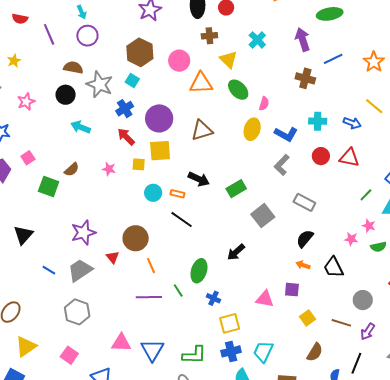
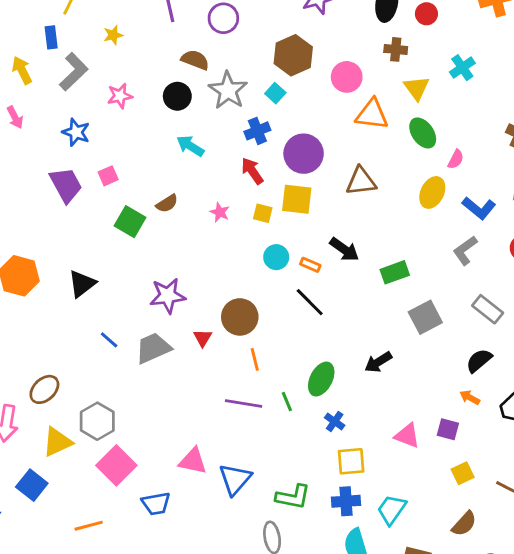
gray hexagon: (77, 312) -> (97, 421), moved
pink square: (69, 355) -> (116, 465), size x1.5

